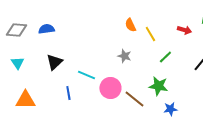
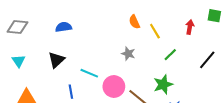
blue semicircle: (46, 29) -> (64, 27), moved
red arrow: (184, 30) -> (190, 27), turned -96
green star: (158, 86) -> (163, 84), turned -30

